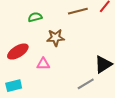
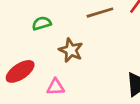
brown star: (56, 38) -> (71, 50), turned 30

